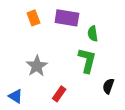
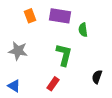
green L-shape: (87, 60) -> (64, 55), moved
gray star: (37, 66) -> (18, 51), moved, turned -30

